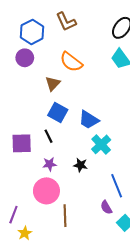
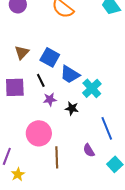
brown triangle: (53, 84) -> (22, 52), moved
blue trapezoid: (89, 120) -> (70, 74), moved
purple star: (50, 164) -> (50, 99), moved
purple semicircle: (106, 207) -> (89, 150), moved

